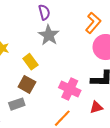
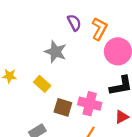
purple semicircle: (44, 12) -> (74, 23), moved
brown square: (27, 84) -> (63, 107), moved

